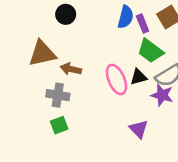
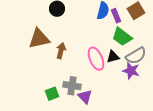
brown arrow: (71, 69) -> (61, 51), turned 91
gray cross: (58, 95) -> (72, 86), moved
purple triangle: (139, 129) -> (85, 97), moved

